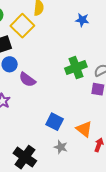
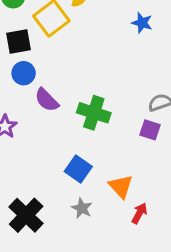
green cross: (76, 68) -> (94, 113), moved, turned 30

